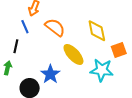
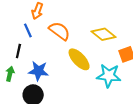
yellow diamond: (97, 31) -> (103, 34), turned -40
blue star: (50, 74) -> (38, 71), moved, turned -30

